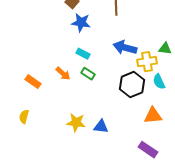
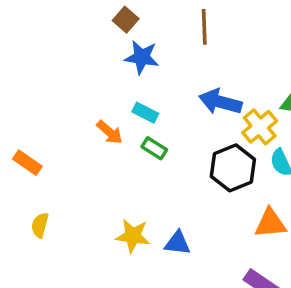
yellow cross: (147, 62) -> (260, 127), turned -30
orange arrow: (63, 74) -> (110, 132), moved
orange rectangle: (33, 82) -> (27, 163), moved

